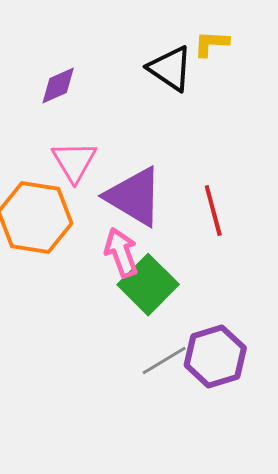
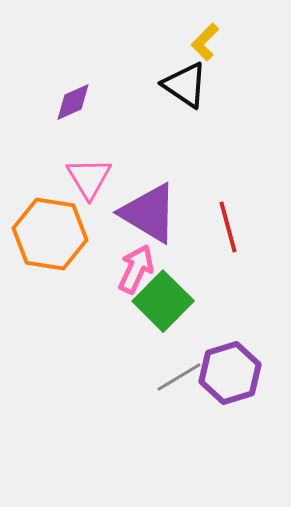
yellow L-shape: (211, 44) -> (205, 42), moved, turned -48
pink arrow: (121, 252) -> (136, 269), turned 45

